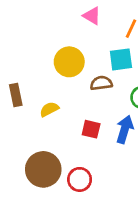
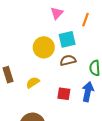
pink triangle: (92, 16) -> (57, 13), turned 48
cyan square: (121, 59) -> (67, 39), moved

